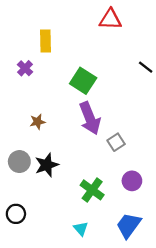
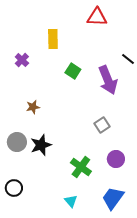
yellow rectangle: (45, 41) -> (53, 39), moved
green square: (83, 81) -> (73, 71), size x0.7
purple arrow: (90, 118) -> (108, 80), moved

